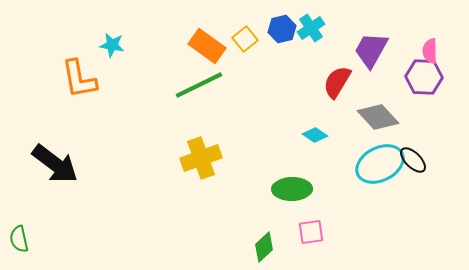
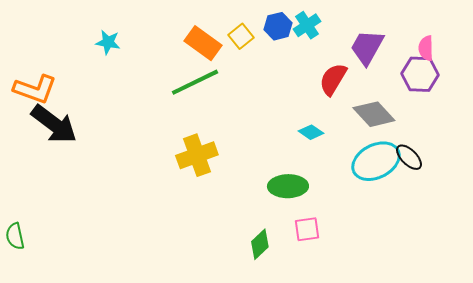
orange L-shape: (79, 79) -> (35, 89), moved, turned -60
black arrow: (55, 164) -> (54, 124), moved

